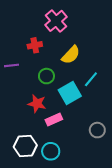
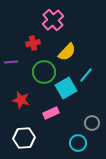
green circle: (46, 76) -> (44, 72), size x1.5
red star: (37, 104) -> (21, 100), moved
cyan circle: (51, 151) -> (78, 143), moved

